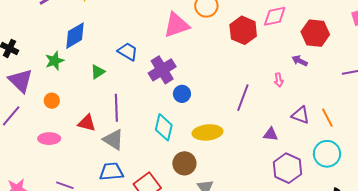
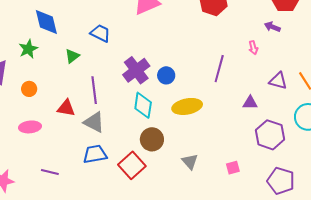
blue diamond: (75, 36) -> (46, 22), turned -68
purple cross: (162, 70) -> (136, 70), moved
blue circle: (182, 94) -> (166, 75), moved
brown circle: (184, 163) -> (152, 139), moved

